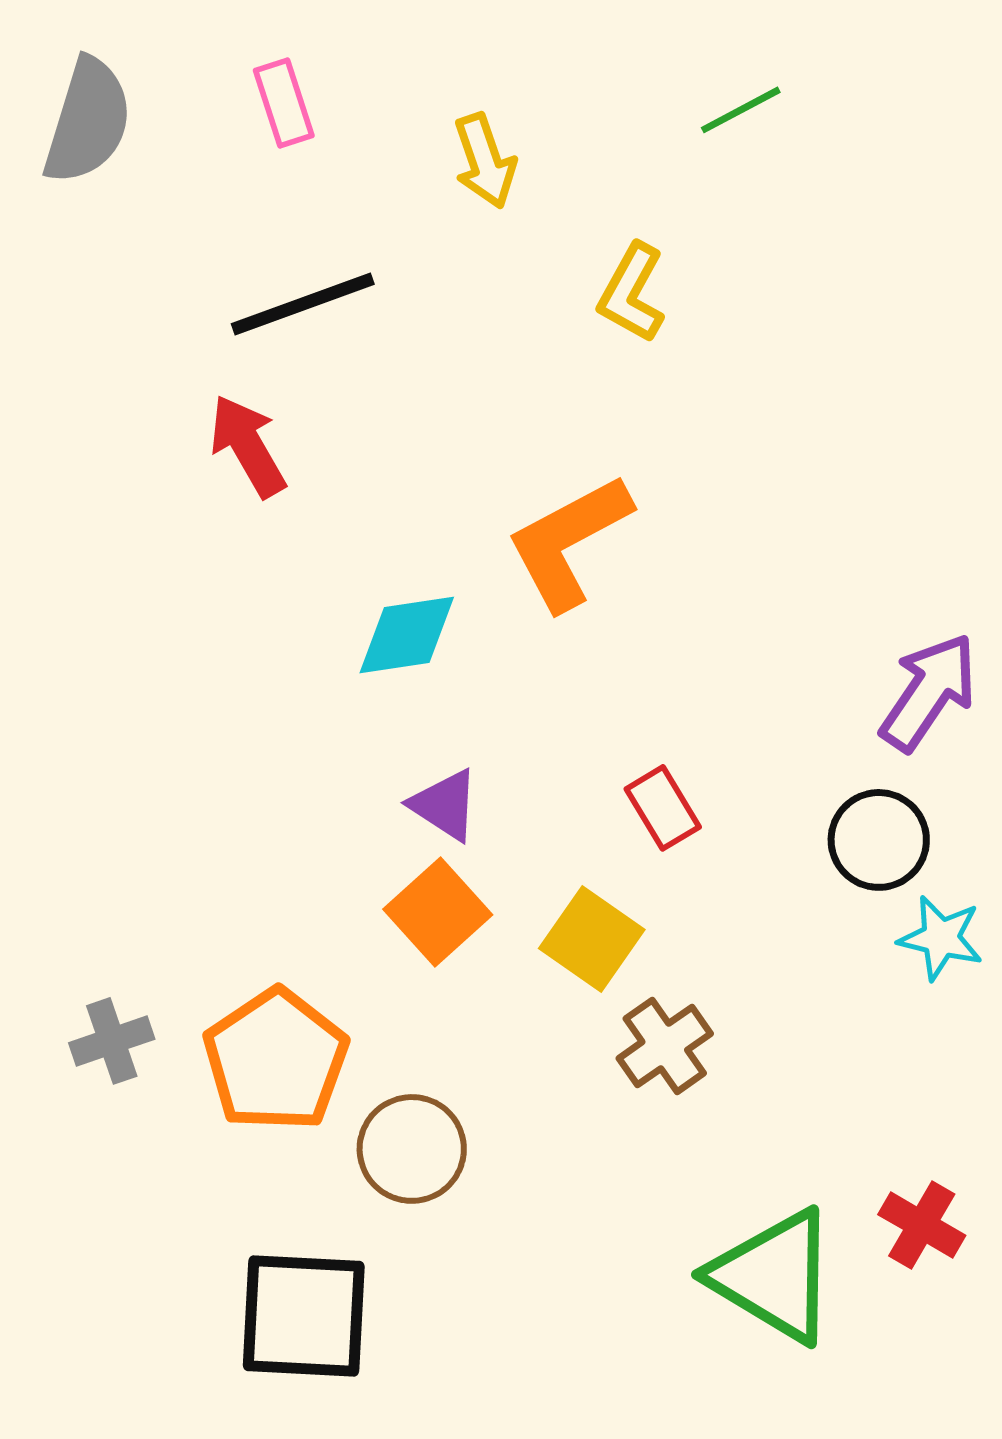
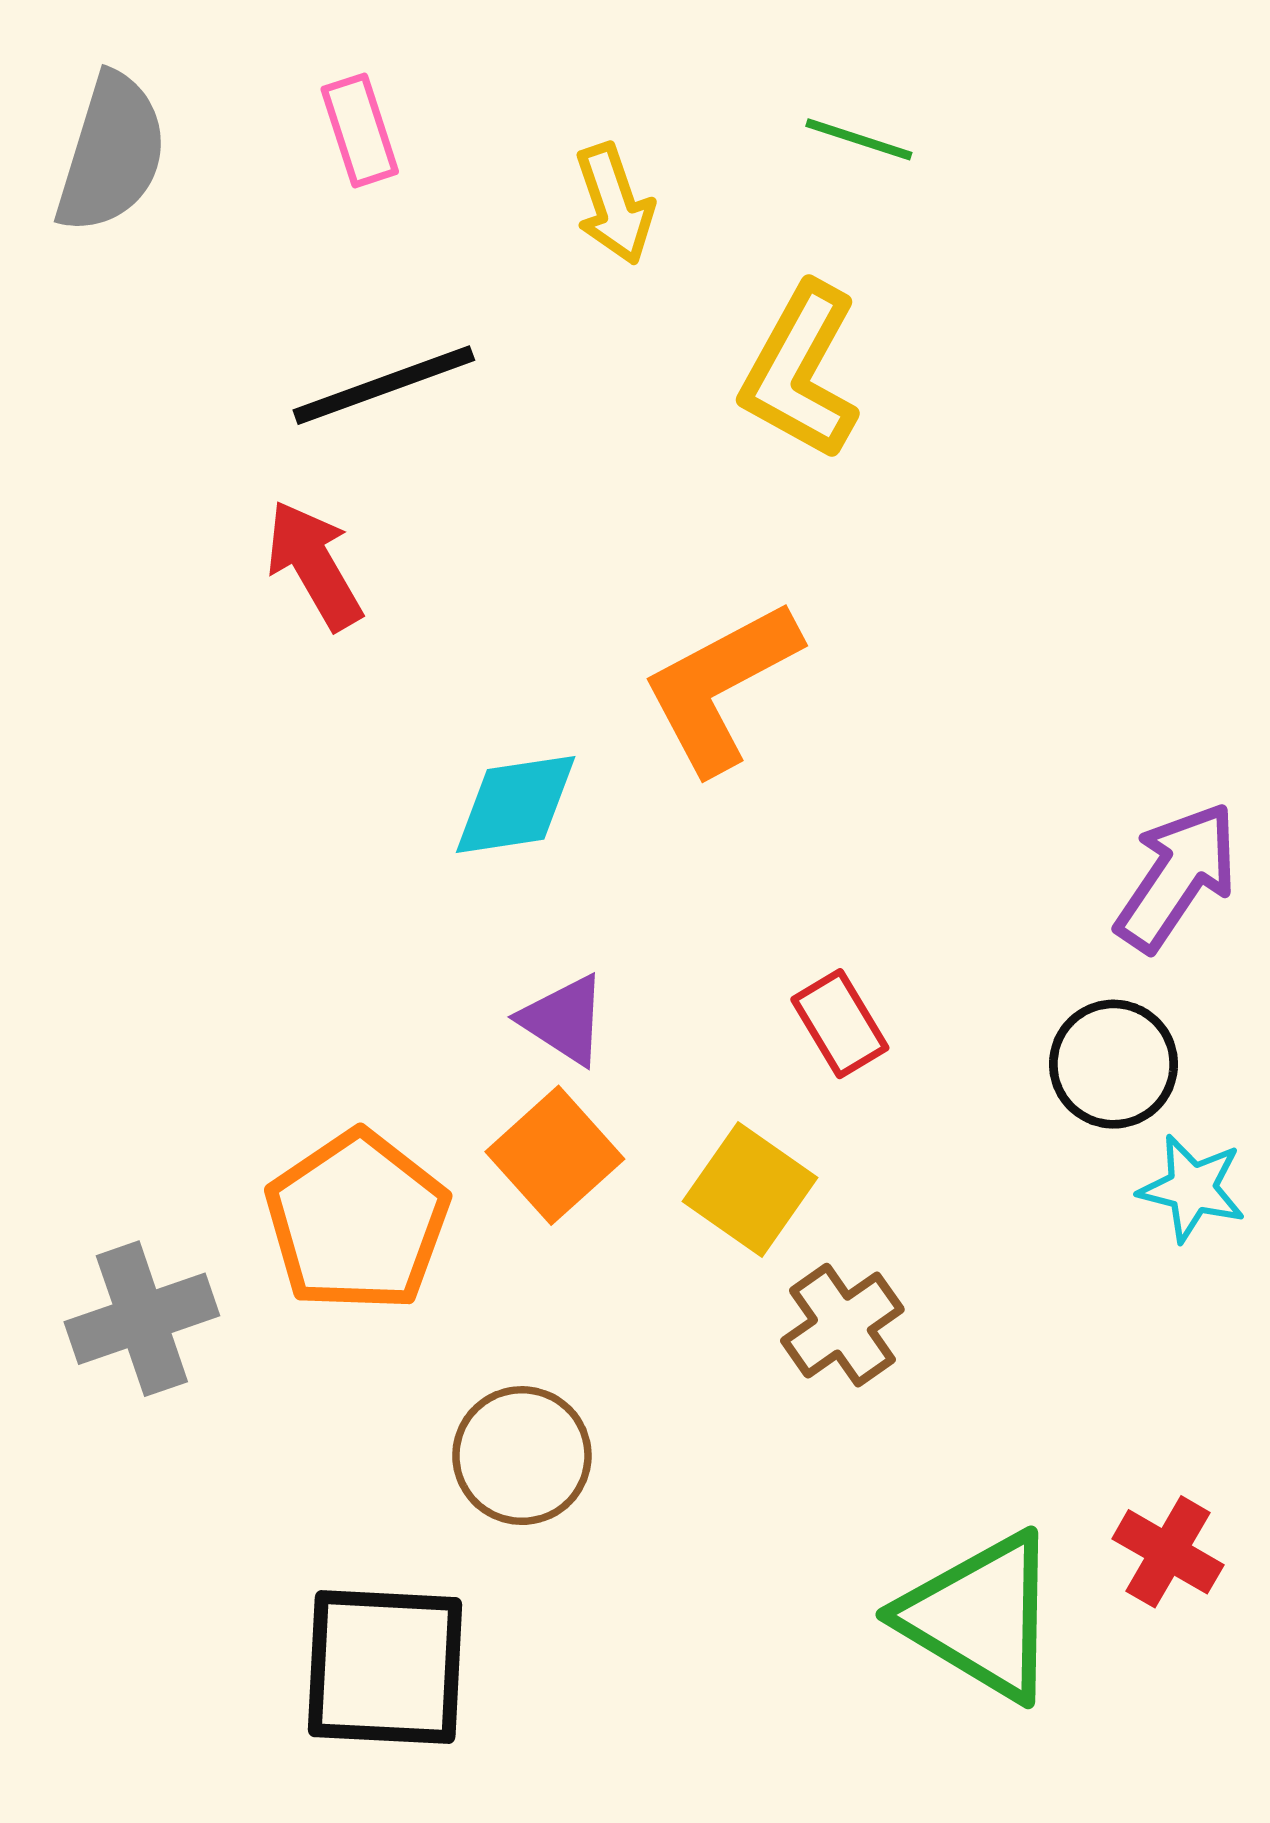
green line: (741, 110) -> (859, 139), moved, turned 46
yellow L-shape: (632, 293) -> (801, 371), size x1.4
gray cross: (112, 1041) -> (142, 1319), size x1.4
orange pentagon: (276, 1060) -> (357, 1221), moved

